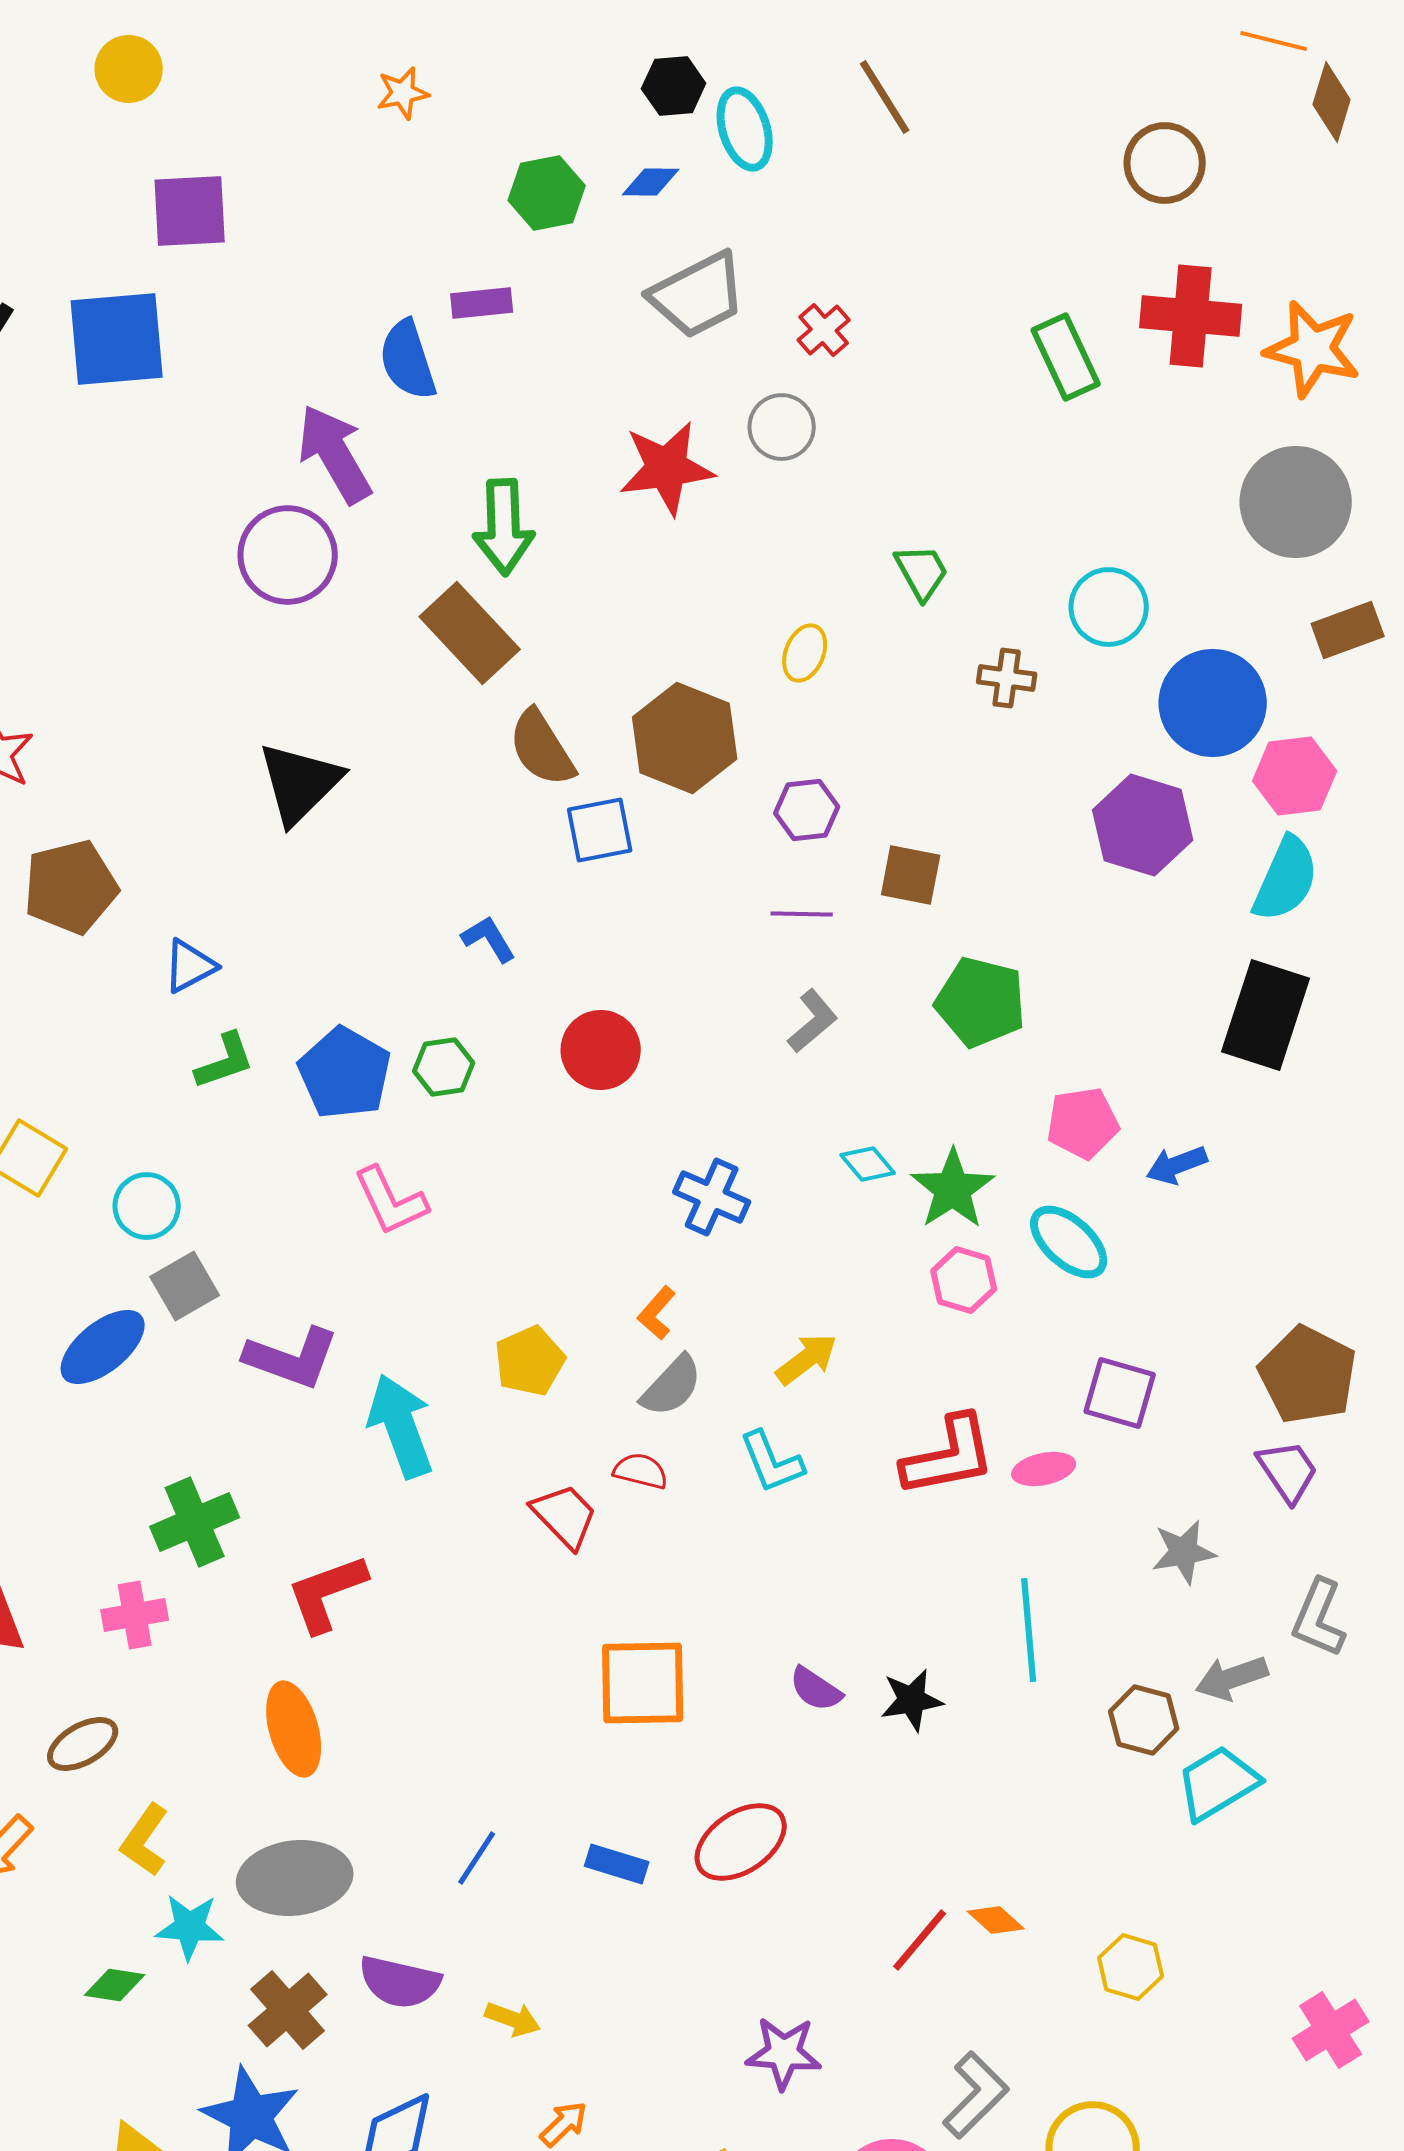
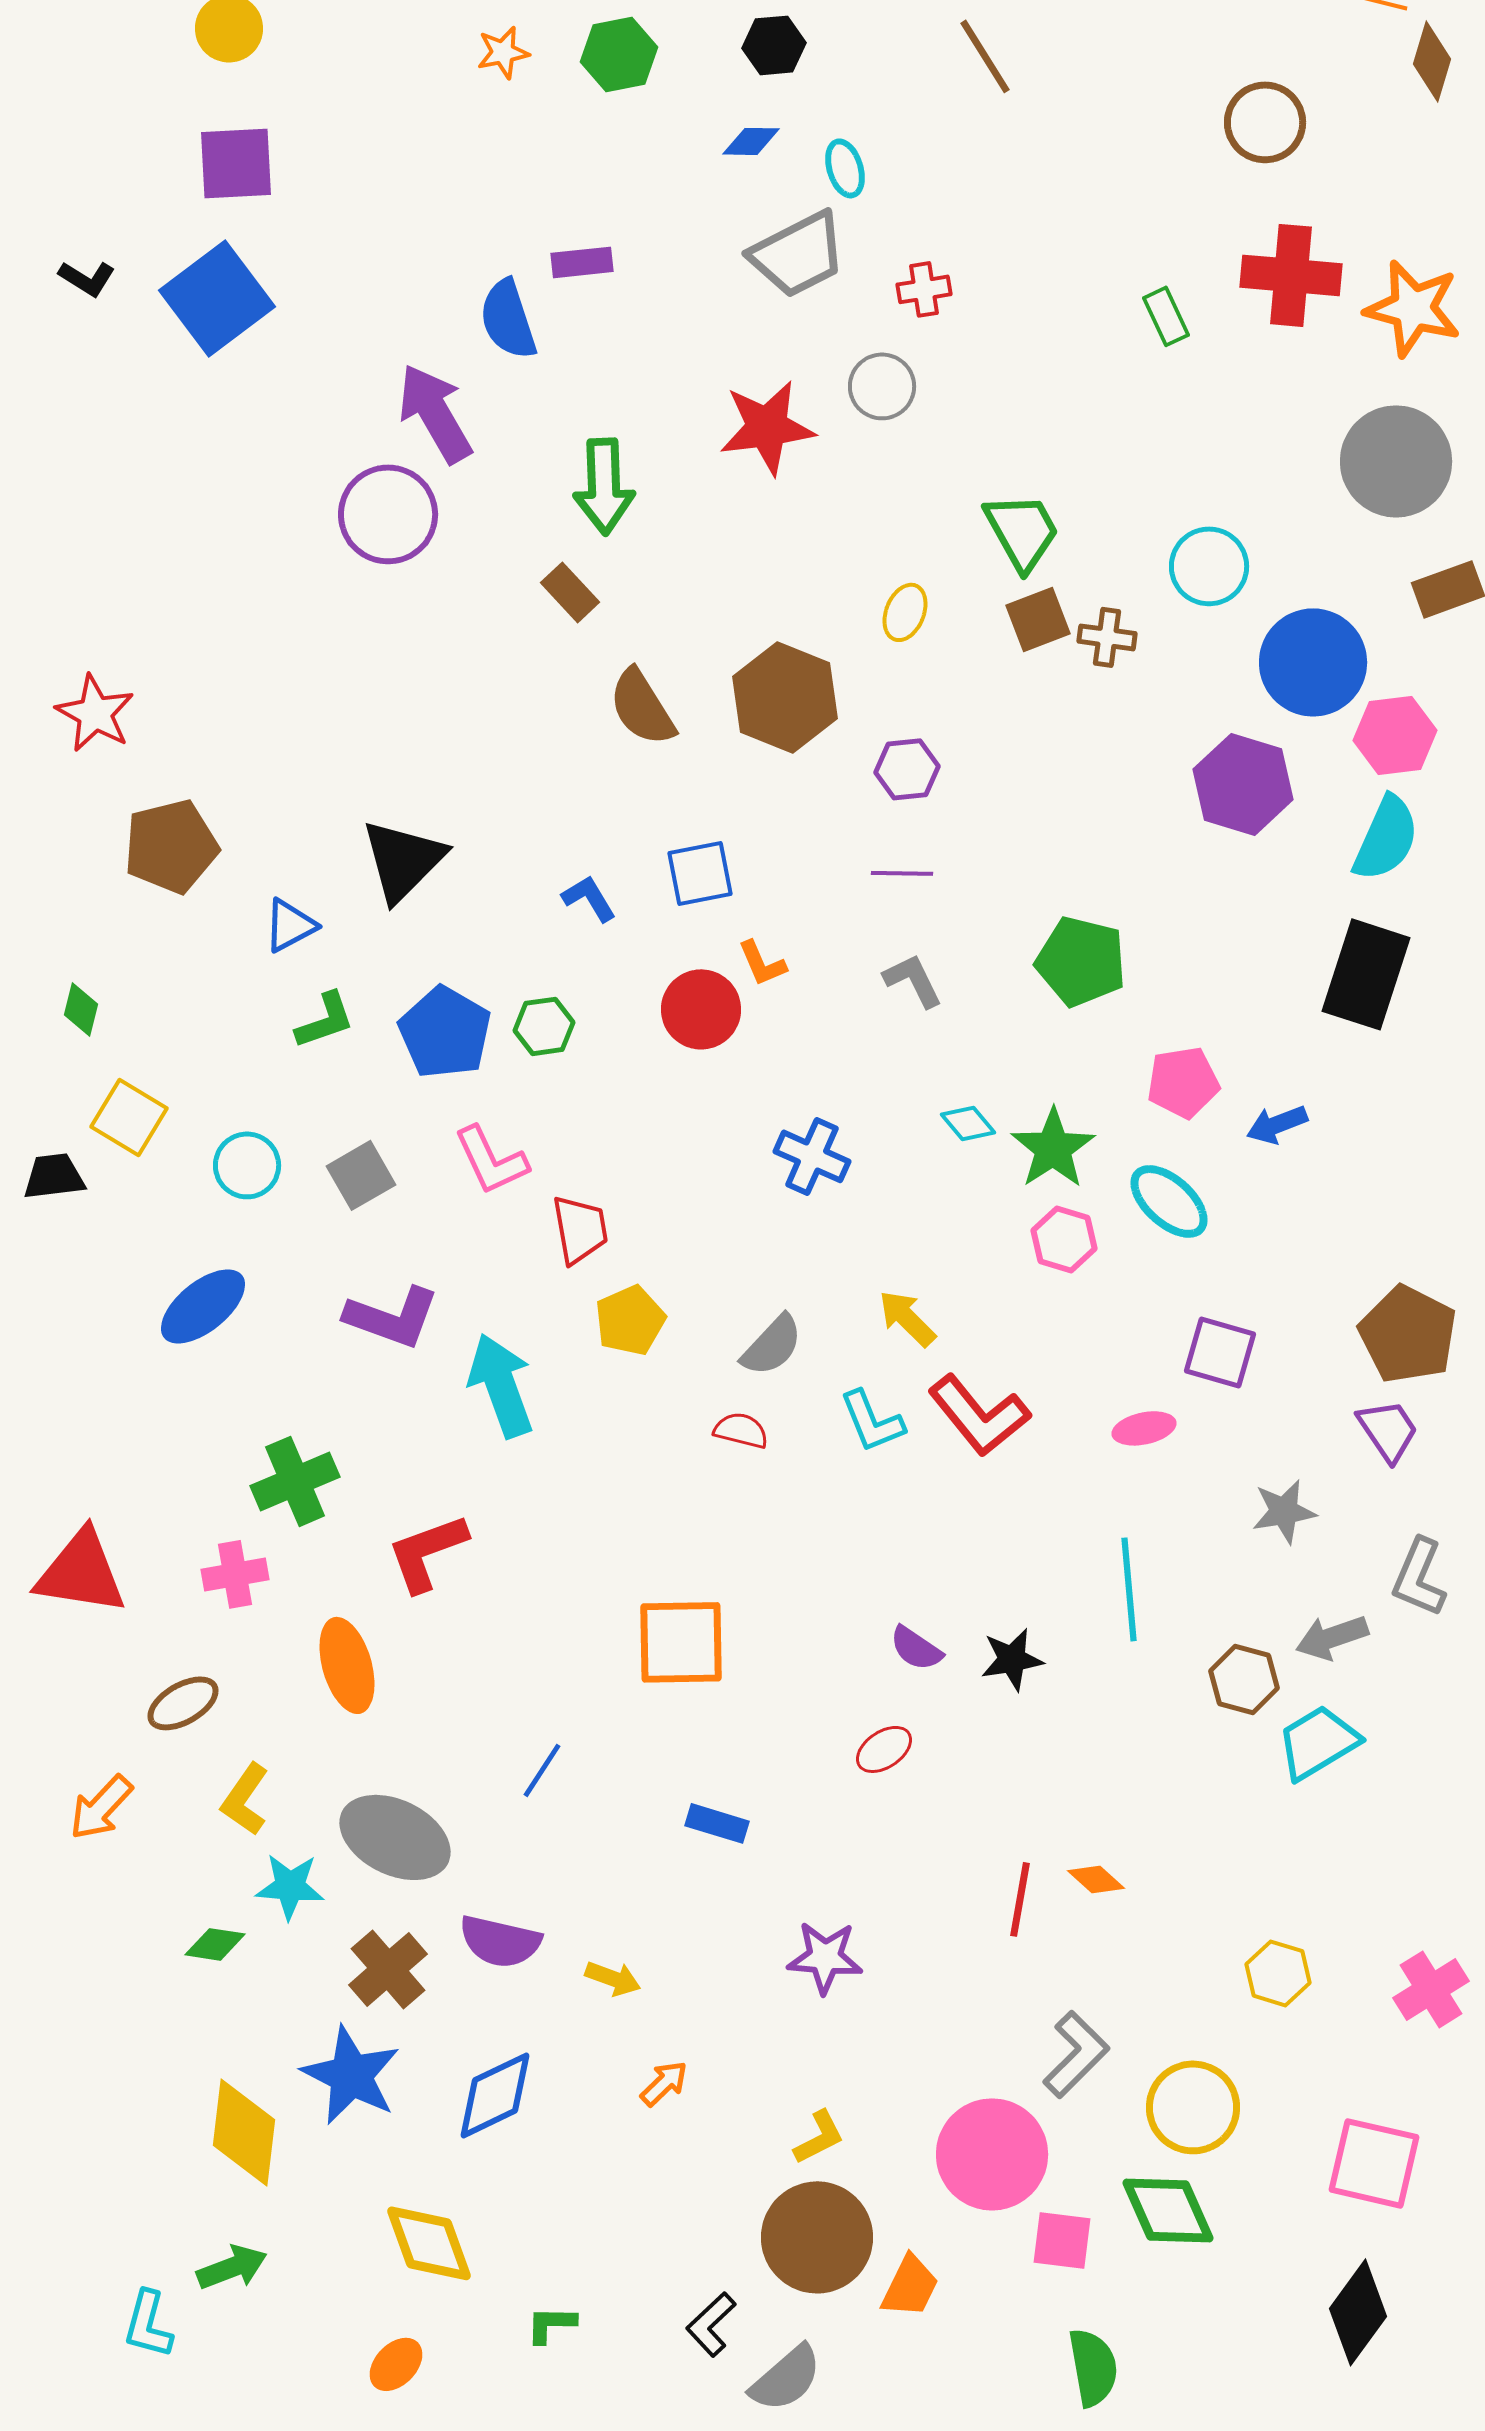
cyan ellipse: (745, 129) -> (845, 168), moved, size x0.7
green hexagon: (547, 193) -> (619, 54), moved
purple square: (190, 211) -> (236, 163), moved
red cross: (824, 330) -> (924, 289), turned 32
blue square: (117, 339) -> (217, 298), turned -32
green rectangle: (1066, 357) -> (1166, 316), size x0.7
green trapezoid: (922, 572) -> (1022, 531), size x1.4
brown rectangle: (470, 633) -> (570, 592), size x0.6
black triangle: (300, 783) -> (403, 860), moved
blue square: (600, 830) -> (700, 873), moved
brown square: (911, 875) -> (1038, 619), moved, turned -32
gray L-shape: (813, 1021) -> (913, 980), turned -76
gray square: (185, 1286) -> (361, 1175), moved
orange L-shape: (657, 1313) -> (762, 963), moved, turned -64
yellow arrow: (807, 1359) -> (907, 1318), turned -98
red L-shape: (949, 1456) -> (979, 1415), moved, turned 62
red trapezoid: (565, 1516) -> (580, 1229), moved, turned 34
orange square: (643, 1683) -> (681, 1642), moved
orange ellipse: (294, 1729) -> (347, 1665), moved
red ellipse: (741, 1842) -> (884, 1749), moved, size x0.6
blue line: (477, 1858) -> (542, 1770), moved
gray ellipse: (295, 1878) -> (395, 1837), turned 33
red line: (920, 1940) -> (1020, 1899), turned -30
yellow hexagon: (1131, 1967) -> (1278, 1973), moved
purple star: (784, 2053) -> (825, 1957), moved

